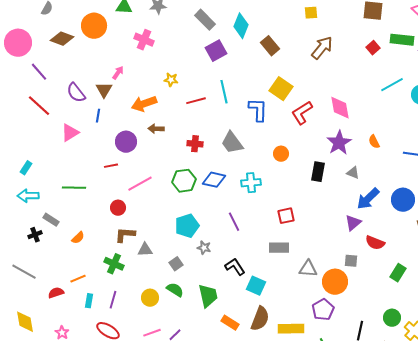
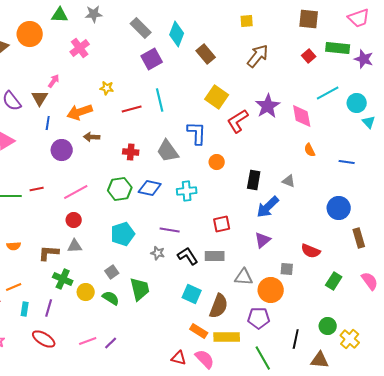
pink cross: (144, 40) -> (80, 48), turned 30
pink diamond: (340, 108) -> (302, 116), moved
blue L-shape: (258, 110) -> (197, 133), moved
blue line: (98, 116) -> (48, 123), moved
purple star: (339, 143) -> (268, 106), moved
red line: (111, 166) -> (37, 189), moved
blue arrow: (368, 199) -> (268, 207), moved
red circle: (118, 208) -> (74, 220), moved
purple line: (234, 222) -> (170, 230), turned -54
purple triangle: (353, 223) -> (263, 240), moved
brown L-shape: (125, 235) -> (49, 253), moved
orange semicircle: (78, 238) -> (14, 246), turned 40
gray star: (204, 248) -> (158, 253), moved
gray triangle: (145, 250) -> (75, 246), moved
green cross: (114, 264) -> (63, 279), moved
black L-shape: (235, 267) -> (188, 256), moved
green trapezoid: (208, 296) -> (140, 289), moved
yellow circle: (150, 298) -> (86, 292), moved
purple pentagon: (323, 310) -> (259, 318), turned 30
brown semicircle: (260, 319) -> (219, 306), moved
orange rectangle: (230, 323) -> (199, 331), moved

